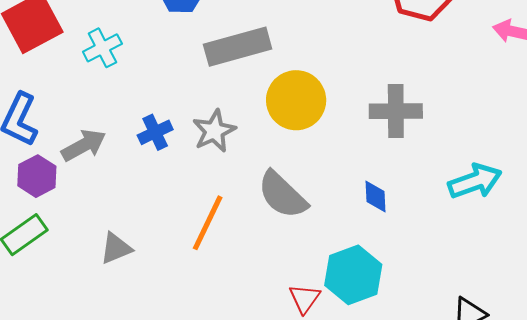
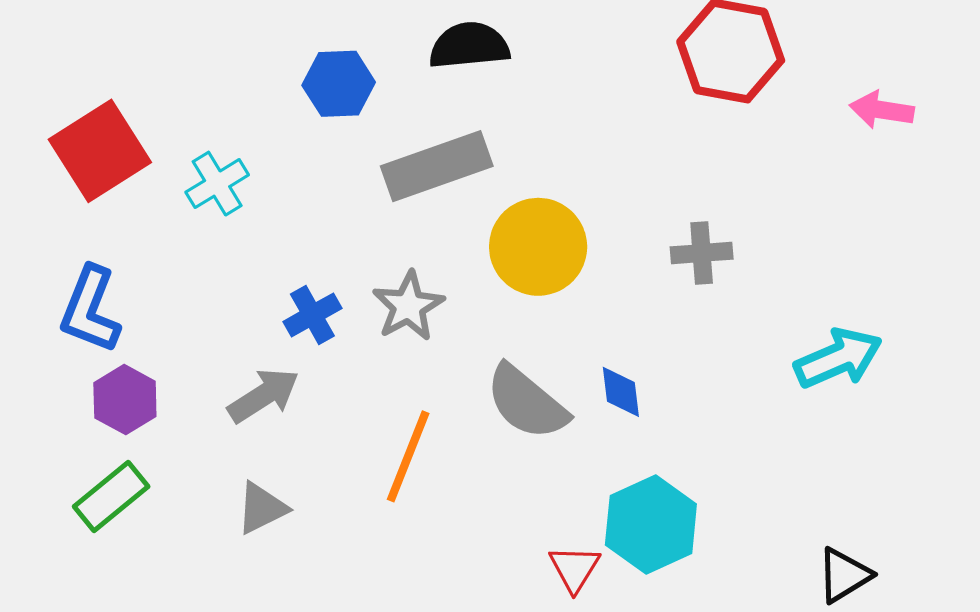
gray cross: (396, 111) -> (702, 253), size x0.7
gray arrow: (84, 145) -> (264, 395), moved
blue diamond: (375, 196) -> (621, 392), moved

